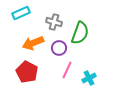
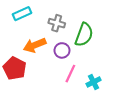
red pentagon: (27, 72) -> (15, 68), moved

